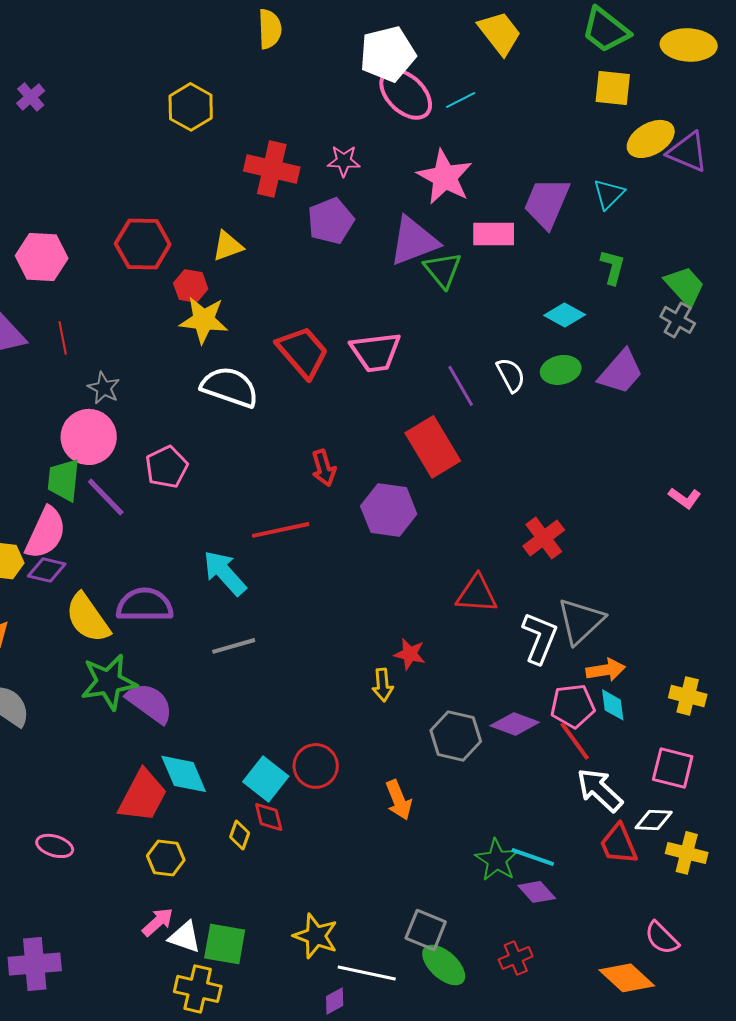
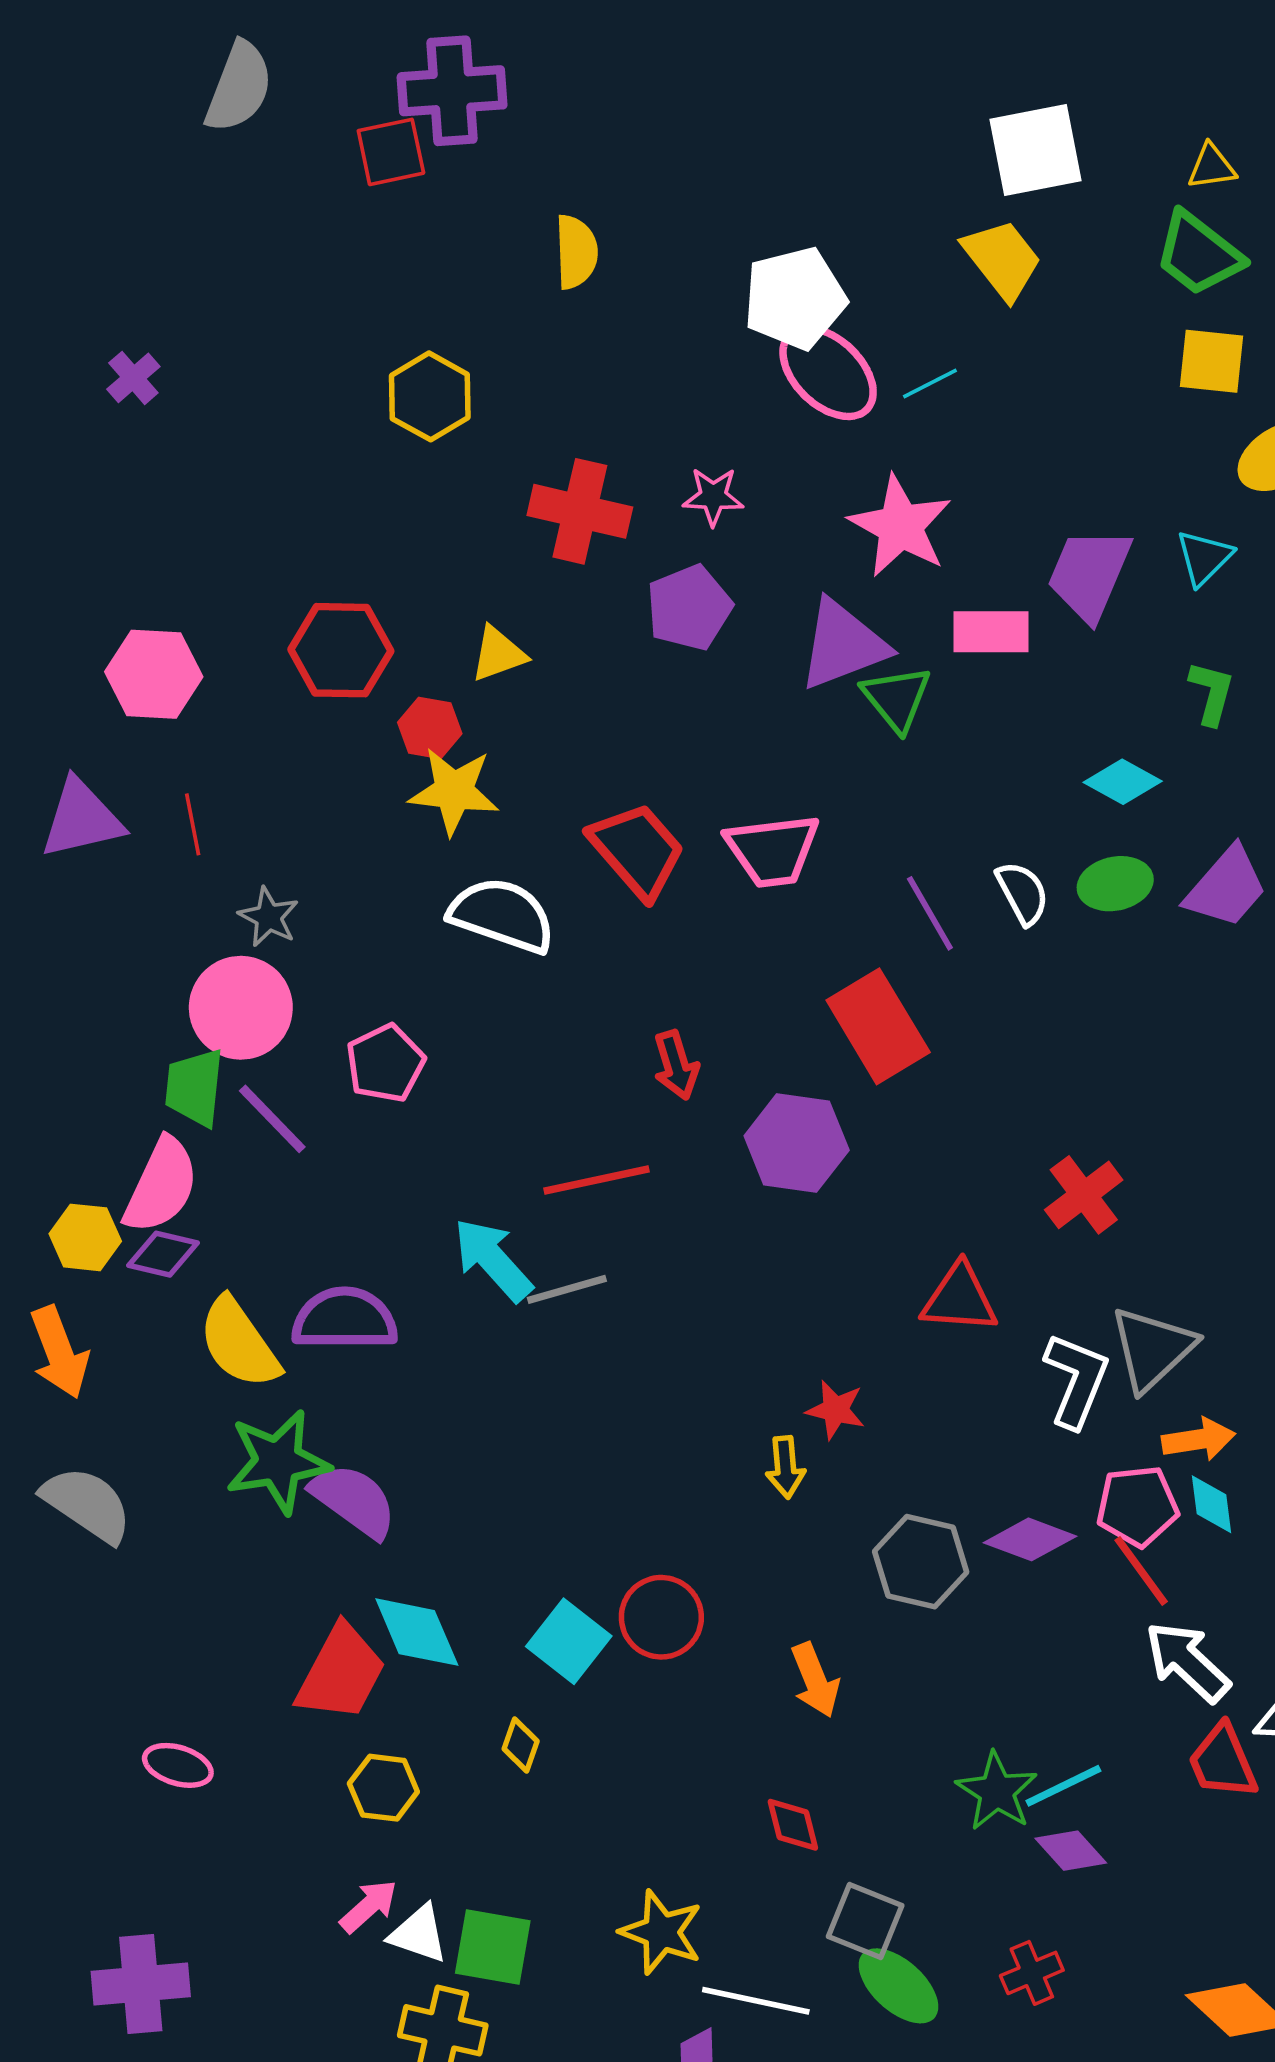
gray line: (234, 646) -> (567, 1289), moved
red diamond: (269, 817) -> (793, 1825), moved
cyan line: (533, 857) -> (1063, 1786), turned -45

